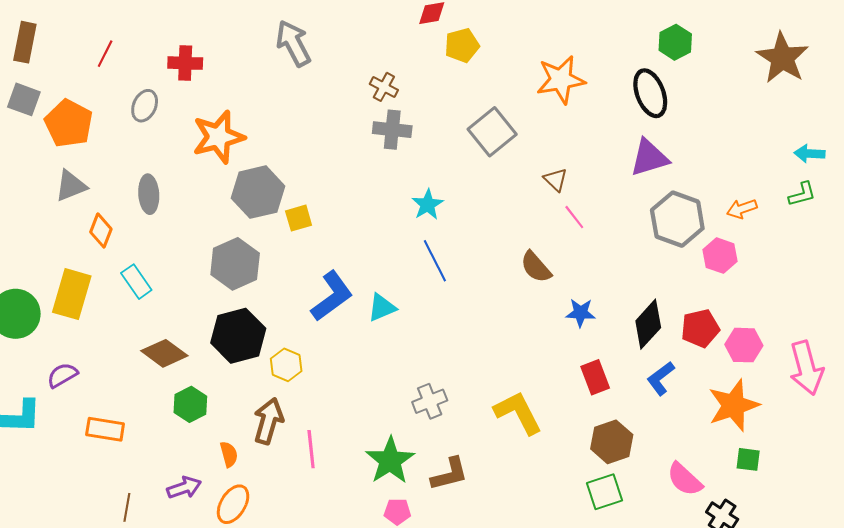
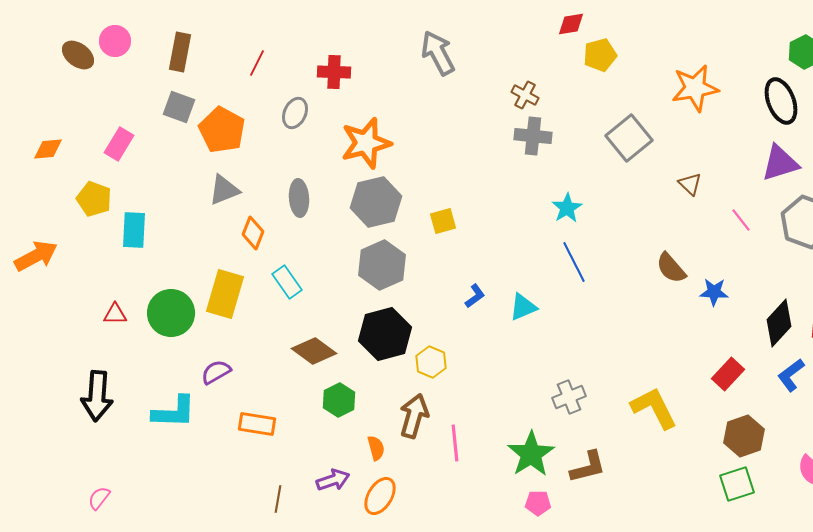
gray hexagon: (258, 192) -> (376, 202), moved
pink line: (574, 217) -> (741, 220), moved
blue L-shape: (332, 296) -> (475, 296), size x0.5
blue star: (581, 313) -> (714, 292), moved
red rectangle: (595, 377) -> (728, 374), turned 64

